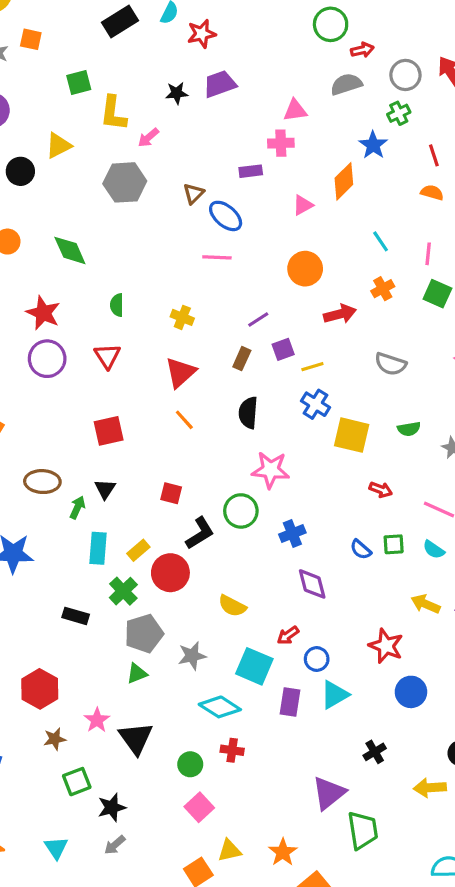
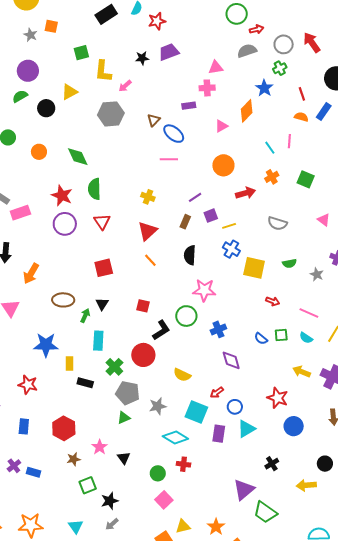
pink line: (428, 254) -> (289, 141), moved
green semicircle: (117, 305) -> (94, 189), moved, size x1.5
yellow rectangle: (138, 550) -> (70, 364), moved, turned -48
gray pentagon: (144, 634) -> (128, 393), turned 30
black triangle: (136, 738) -> (124, 458), size x0.6
green trapezoid: (363, 830) -> (265, 512), turned 135

